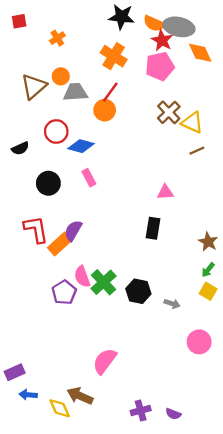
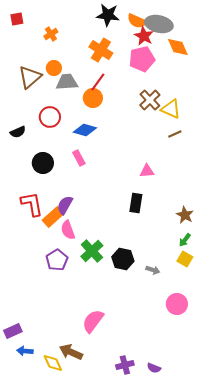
blue diamond: (81, 146) -> (85, 130), moved
pink semicircle: (82, 277) -> (68, 230), moved

